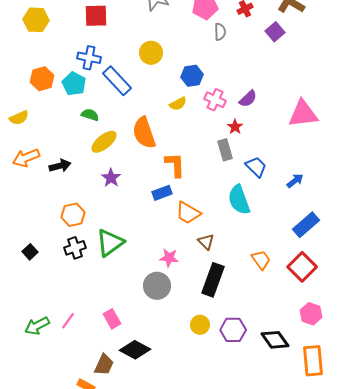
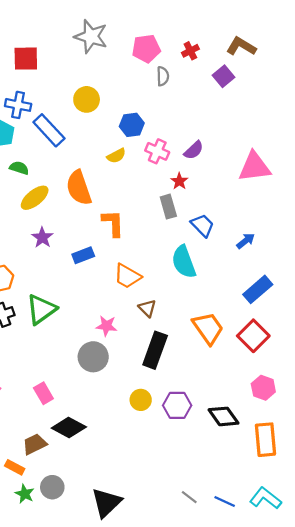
blue rectangle: (162, 193) -> (83, 255), moved
orange trapezoid: (261, 260) -> (208, 328), size x1.5
brown trapezoid: (104, 365) -> (35, 444), turned -140

